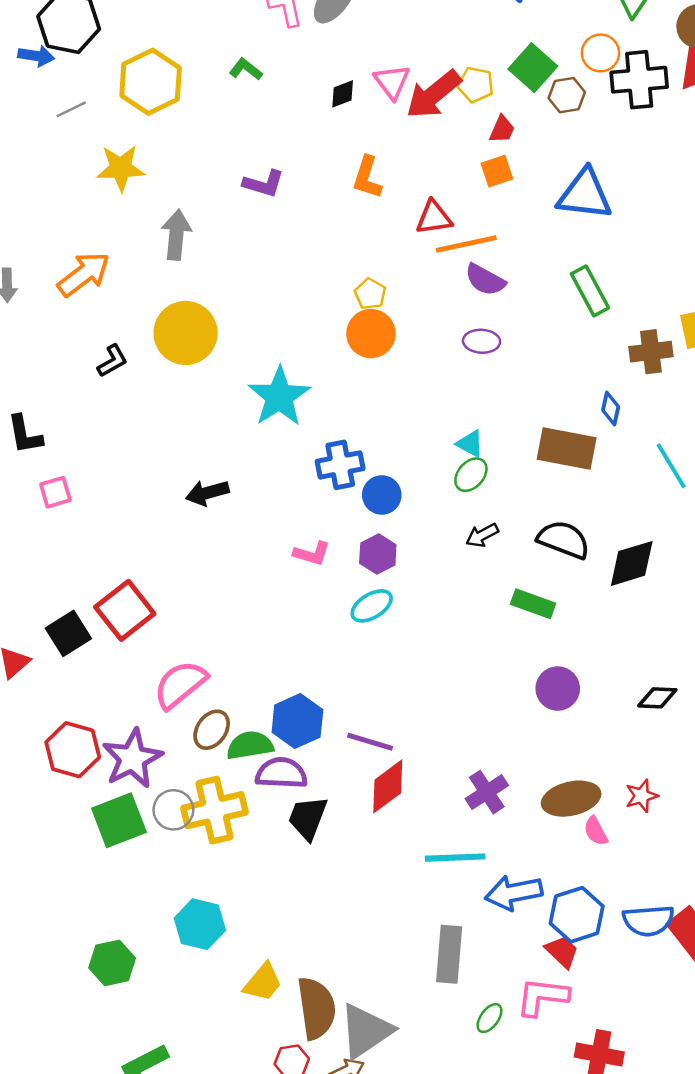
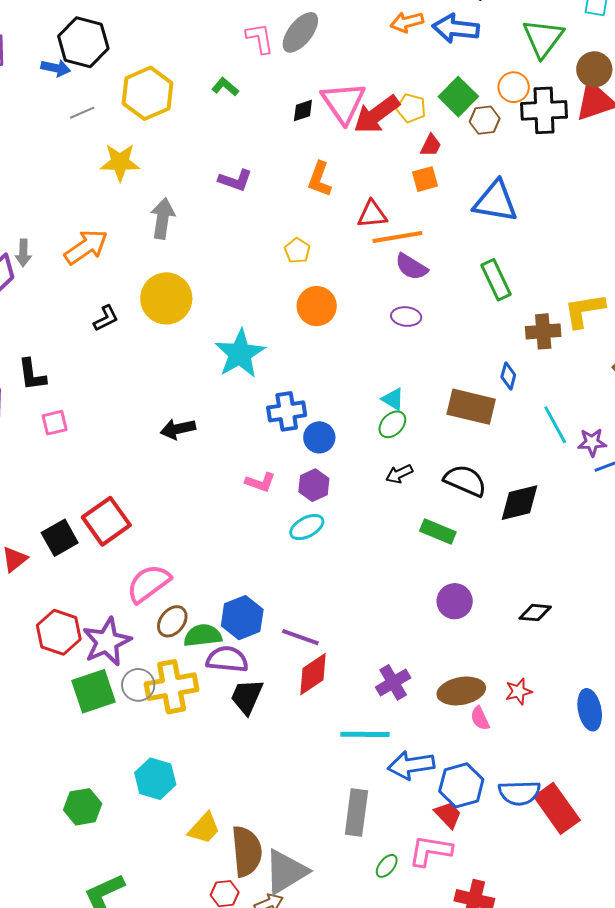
pink triangle: (392, 82) -> (343, 103), size x1.5
yellow pentagon: (370, 294) -> (297, 251), moved

